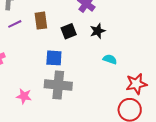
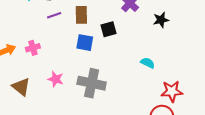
black star: (98, 31) -> (161, 20), moved
blue square: (54, 58) -> (85, 43), moved
pink star: (24, 96) -> (56, 79), moved

